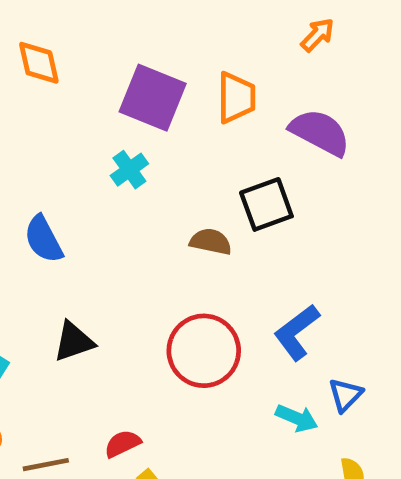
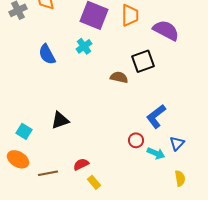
blue semicircle: (43, 239) -> (47, 54), moved
red circle: (204, 351) -> (136, 140), moved, size x0.5

